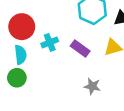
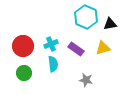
red circle: (22, 27) -> (23, 46), moved
cyan semicircle: (21, 55) -> (53, 64), moved

